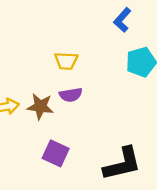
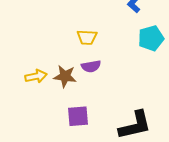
purple square: (56, 153) -> (78, 116), turned -30

